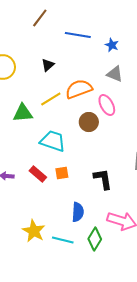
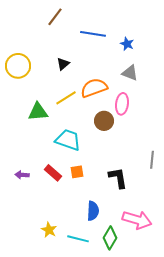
pink ellipse: (107, 105) -> (122, 104), turned 35
yellow star: (34, 231) -> (49, 230), size x0.7

